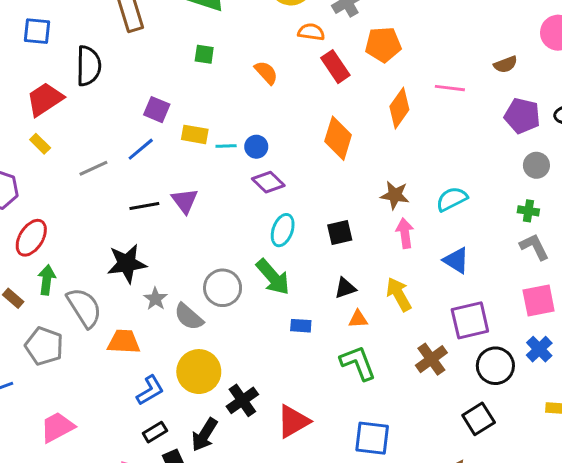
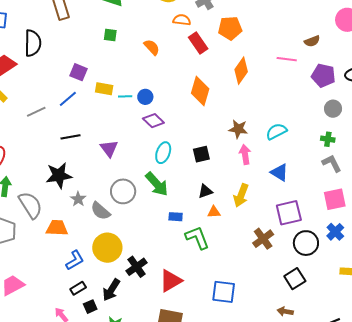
pink line: (450, 88) -> (287, 59), moved
purple triangle: (185, 201) -> (109, 148), moved
yellow arrow: (399, 294) -> (241, 195), turned -130
green L-shape: (358, 363) -> (197, 238), moved

